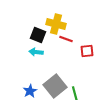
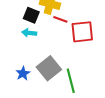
red square: (87, 51) -> (82, 32), size x1.6

